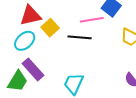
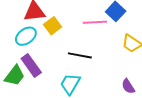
black line: (80, 37) -> (80, 55), moved

